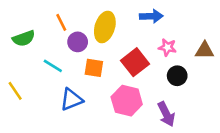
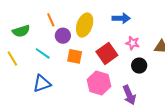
yellow line: (15, 91) -> (12, 59), moved
blue triangle: (71, 100) -> (42, 83), moved

